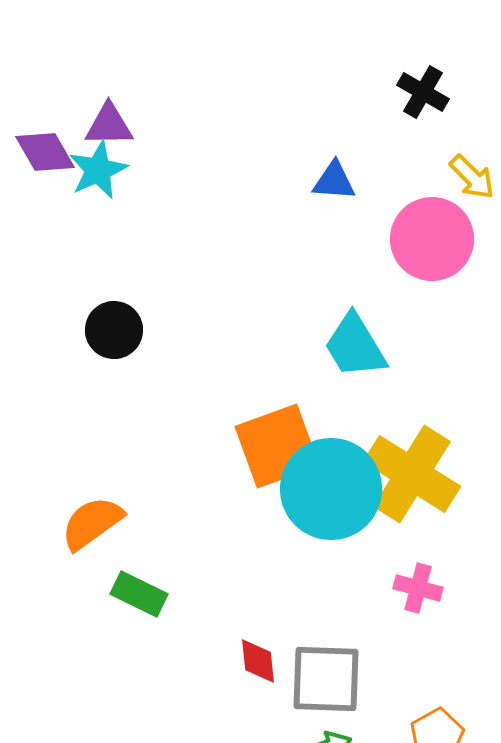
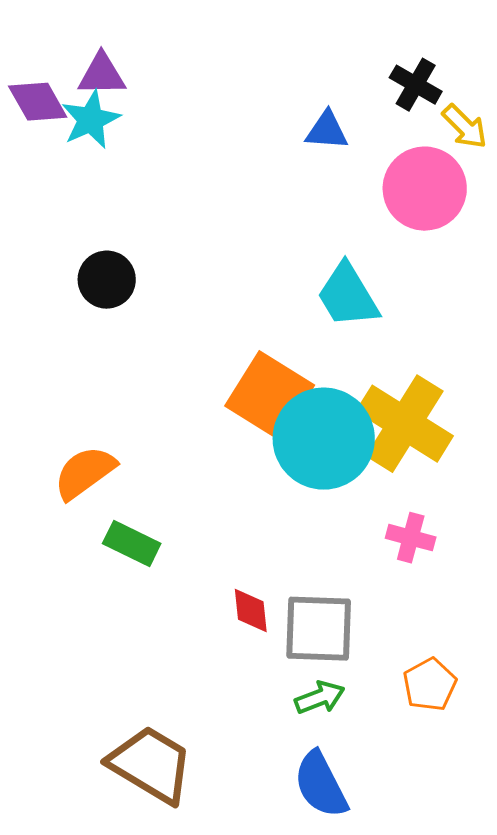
black cross: (423, 92) -> (416, 85), moved
orange square: (277, 446) -> (270, 396), turned -38

